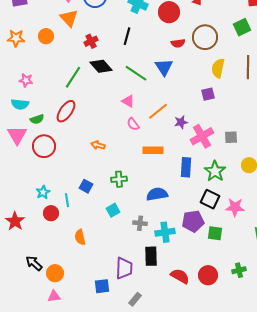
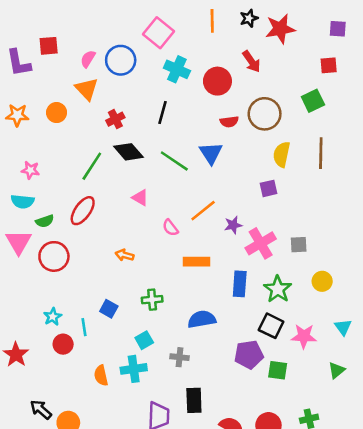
pink triangle: (128, 101) -> (140, 198), moved
cyan cross: (165, 232) -> (134, 369), moved

